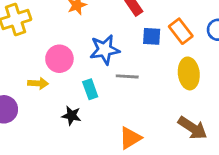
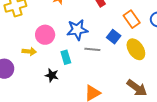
blue square: (152, 36) -> (114, 37), moved, turned 32
yellow ellipse: (189, 73) -> (136, 49), turned -30

